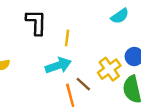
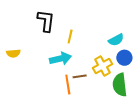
cyan semicircle: (120, 16) -> (116, 40), moved
brown line: (83, 84) -> (80, 76), turned -56

